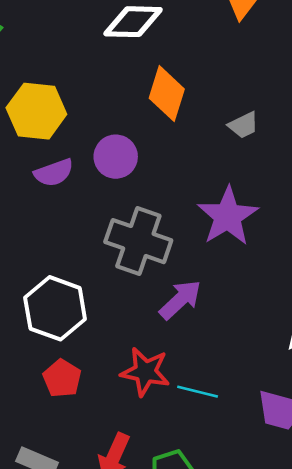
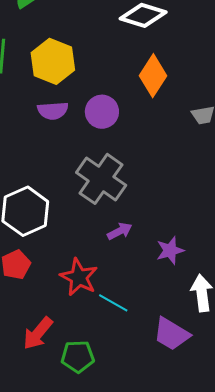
purple star: (228, 216) -> (170, 250), moved, size x0.6
purple arrow: (180, 300) -> (120, 231), size x0.7

